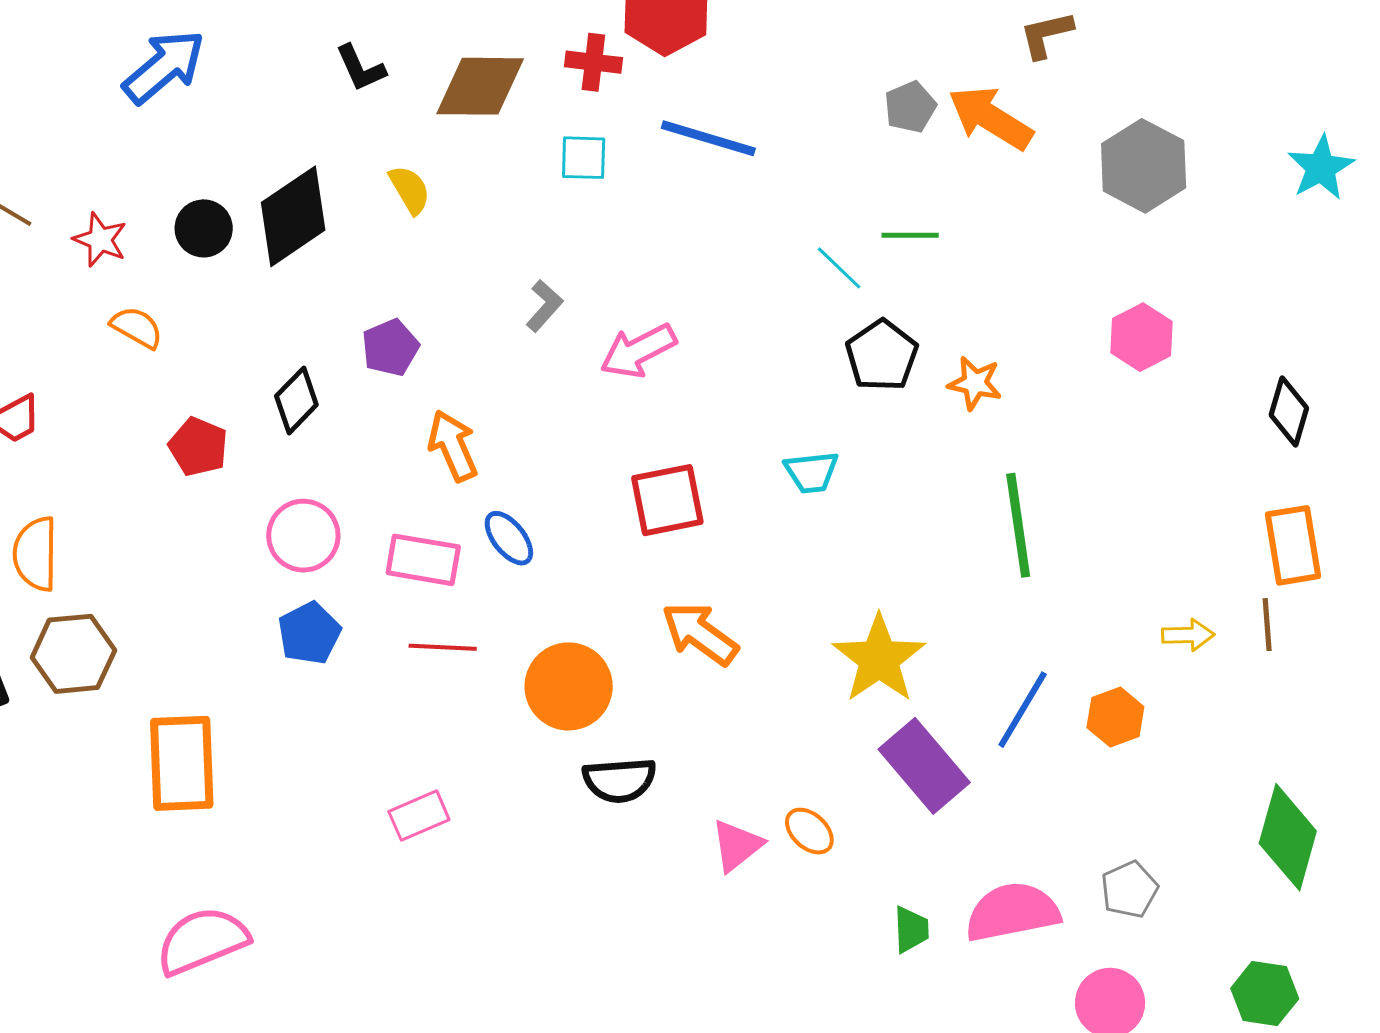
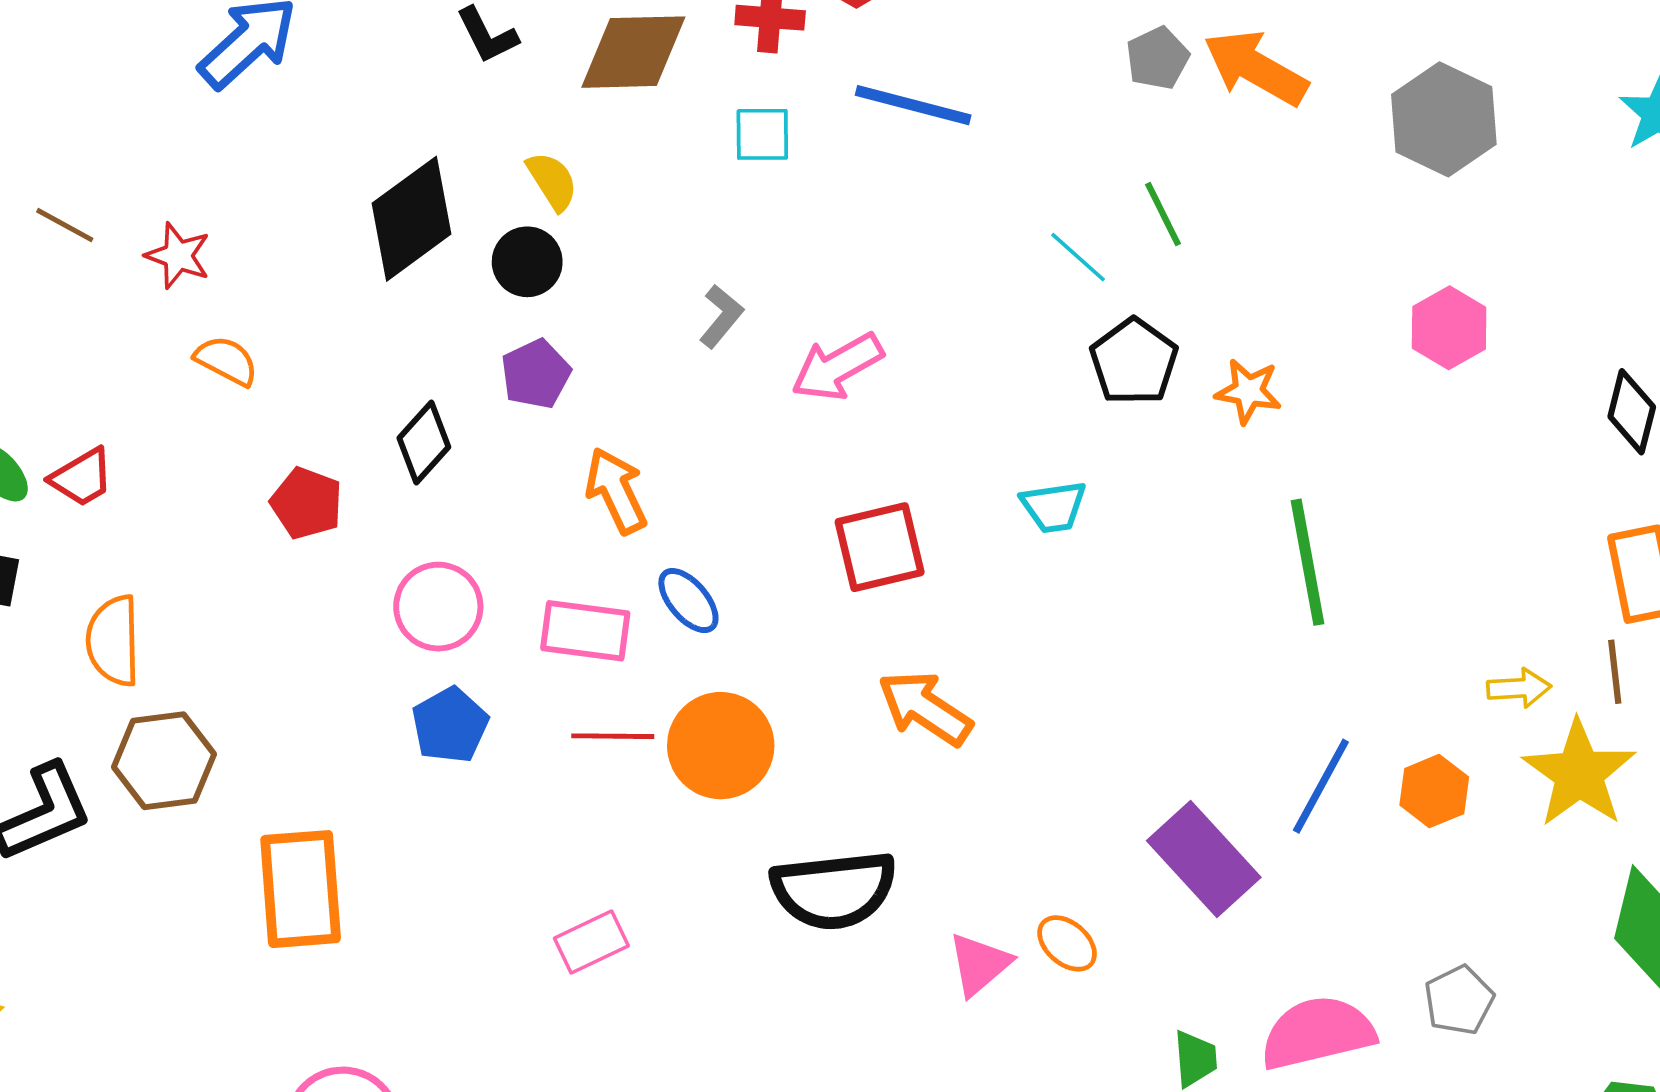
black circle: (204, 228) -> (527, 262), moved
green line: (910, 235) -> (1163, 214), turned 66
yellow star: (879, 659) -> (1579, 773), moved
orange circle: (569, 686) -> (721, 746), moved
black semicircle: (619, 780) -> (834, 890), size x1.4

